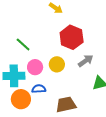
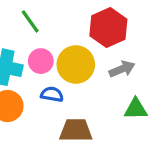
yellow circle: (57, 64) -> (76, 65), size x1.5
blue semicircle: (39, 89) -> (52, 94), moved

